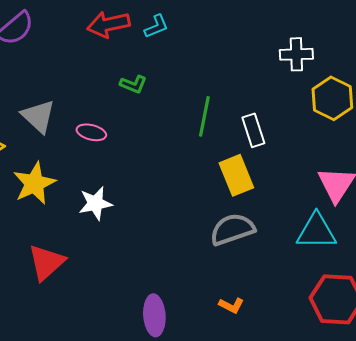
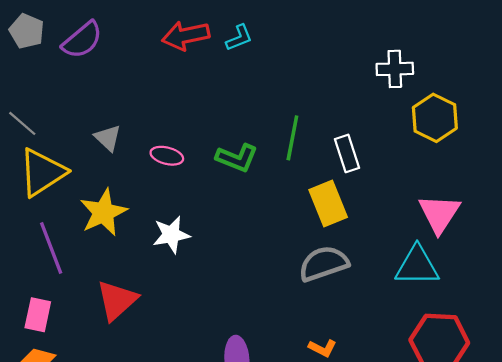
green L-shape: (133, 84) -> (237, 158), moved, size x1.4
gray triangle: (38, 116) -> (108, 138), size x0.7

